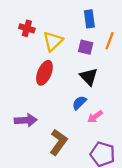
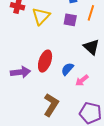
red ellipse: (44, 73) -> (45, 61), moved
black triangle: (89, 77) -> (91, 47), moved
purple arrow: (26, 120) -> (20, 72), moved

